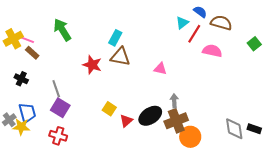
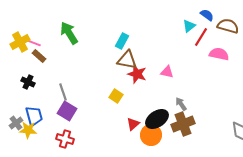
red star: (92, 65) -> (137, 74), moved
gray arrow: (174, 101) -> (181, 104), turned -32
yellow square: (109, 109) -> (116, 96), moved
orange circle: (190, 137) -> (151, 135), moved

